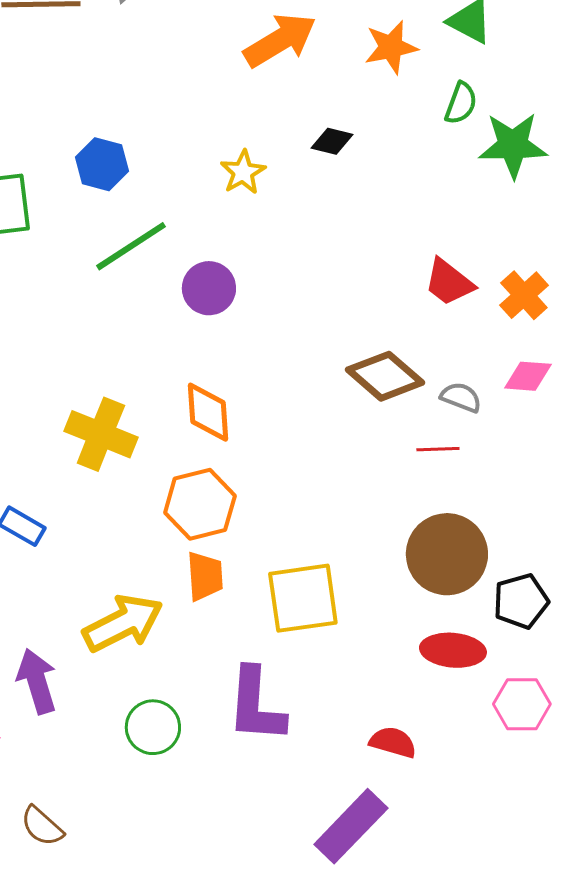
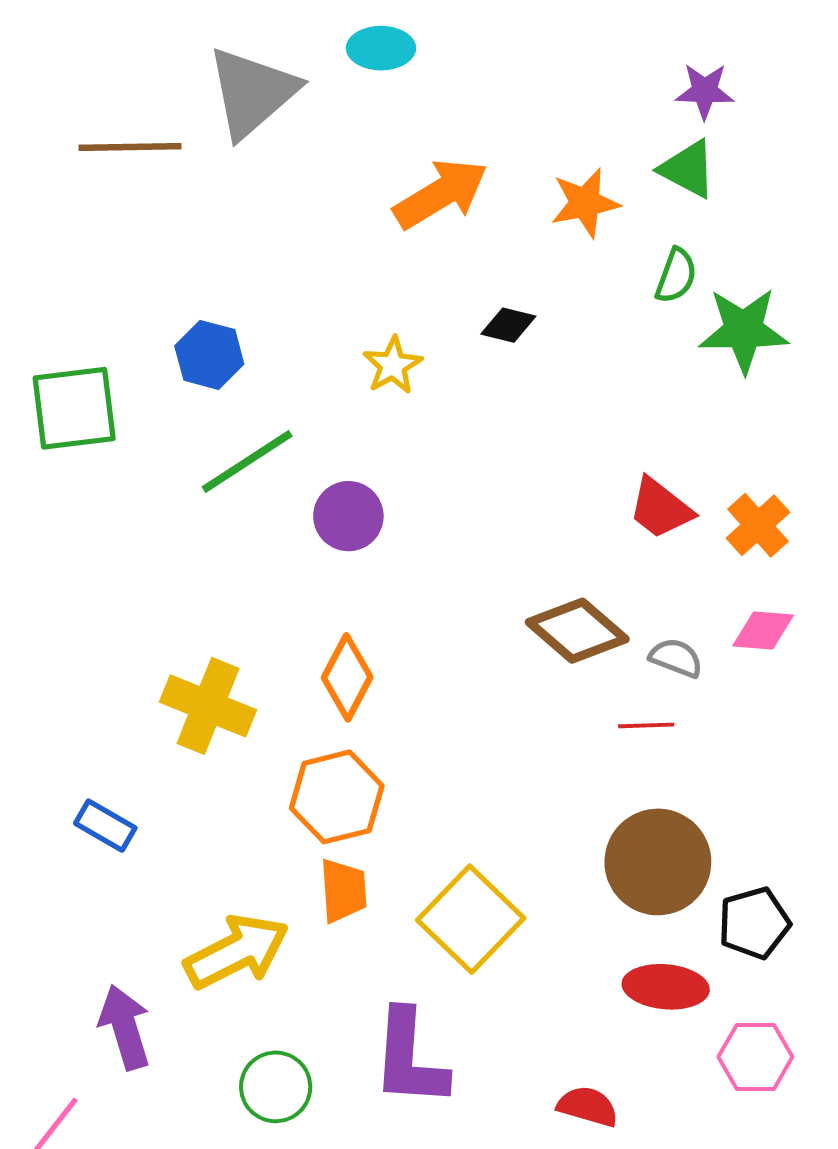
orange diamond: (208, 412) -> (347, 677), turned 32
yellow square: (303, 598) -> (471, 919), turned -38

